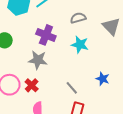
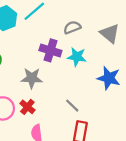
purple cross: (46, 35) -> (50, 50), moved
blue star: (103, 79) -> (109, 78), moved, size x1.5

